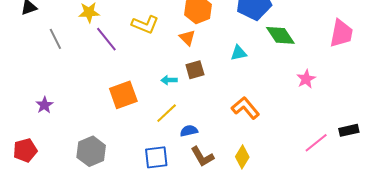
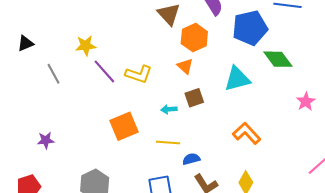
yellow L-shape: (145, 24) -> (139, 74), moved
cyan triangle: (239, 53) -> (237, 79), size x1.6
purple star: (44, 105) -> (46, 140), turned 30
yellow line: (167, 113) -> (168, 142), turned 50

